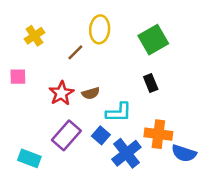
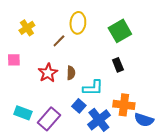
brown semicircle: (91, 93) -> (71, 73), turned -72
purple rectangle: (66, 135) -> (49, 119), moved
cyan rectangle: (29, 158) -> (23, 113), moved

